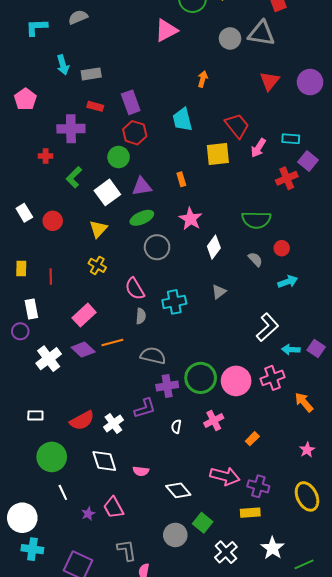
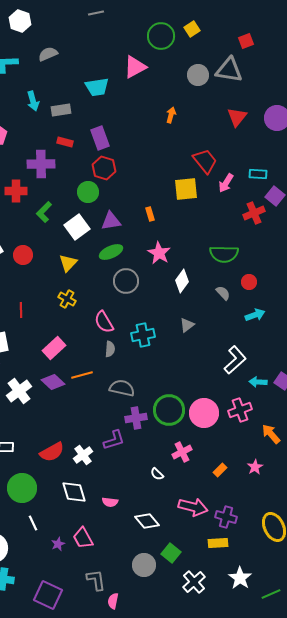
cyan trapezoid: (182, 120) -> (97, 87), moved, turned -85
red cross: (46, 156) -> (16, 191), size x1.5
white semicircle: (176, 427) -> (157, 474), moved, turned -56
pink star: (307, 450) -> (255, 467), moved

